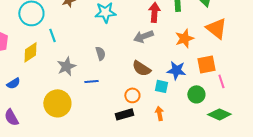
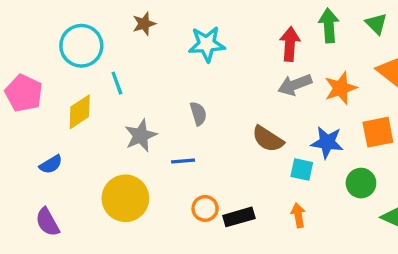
gray arrow: (143, 36) -> (295, 85), moved
orange circle: (132, 95) -> (205, 208), moved

